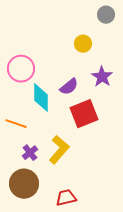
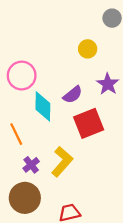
orange line: (16, 124) -> (16, 134), turned 45

